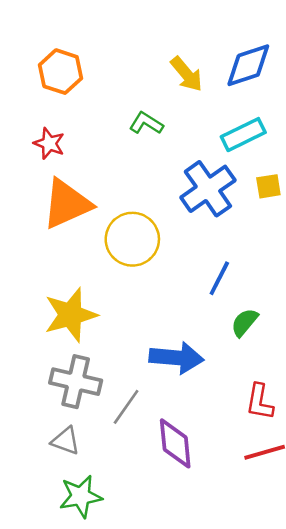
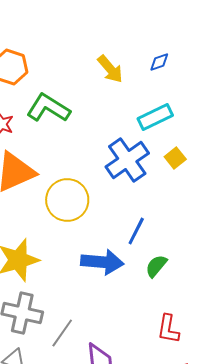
blue diamond: (248, 65) -> (159, 62), size x0.5
green L-shape: (146, 123) -> (48, 108), moved, size x1.6
yellow square: (268, 186) -> (175, 158), turned -30
blue arrow: (176, 358) -> (102, 262), moved

